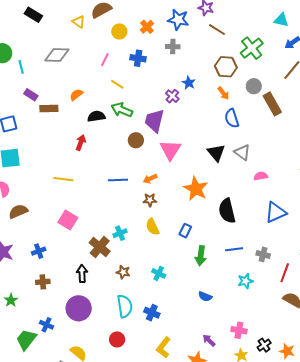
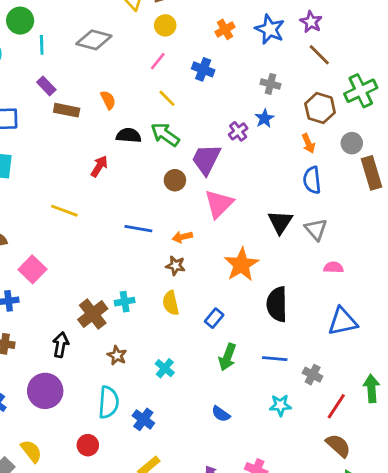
yellow circle: (119, 31) -> (165, 25), moved
gray cross: (173, 47) -> (270, 84), moved
orange semicircle: (76, 95) -> (108, 100), turned 88
pink square: (68, 220) -> (32, 269), moved

